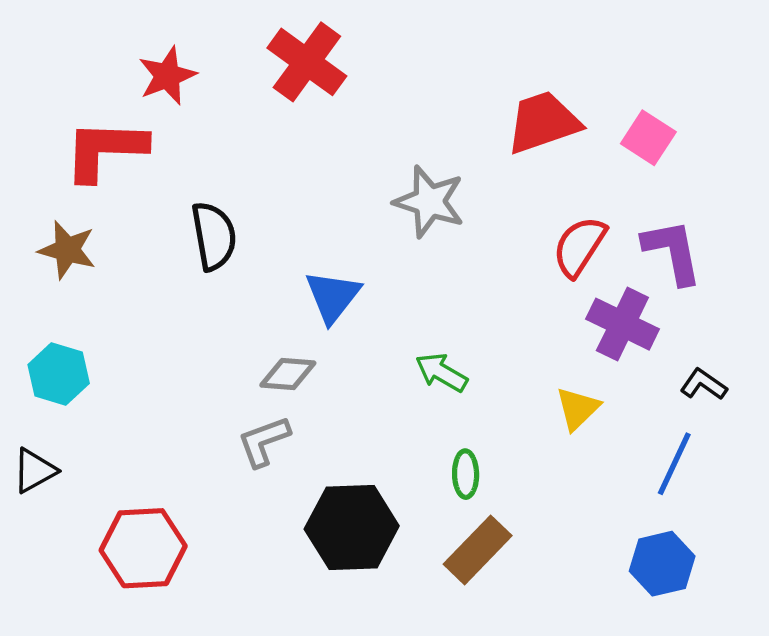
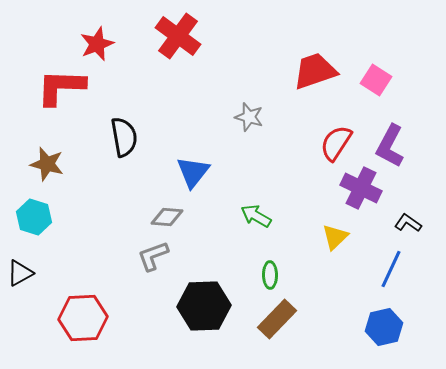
gray star: (429, 202) -> (249, 117), size x0.7
brown star: (67, 250) -> (47, 164), moved
purple L-shape: (672, 252) -> (390, 146), turned -141

